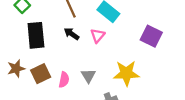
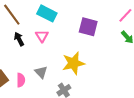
black arrow: (72, 34) -> (19, 39), turned 40

